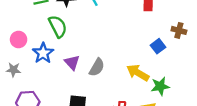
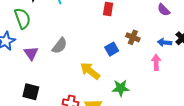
gray semicircle: (97, 67) -> (60, 46), moved
green star: (160, 86) -> (121, 88), moved

